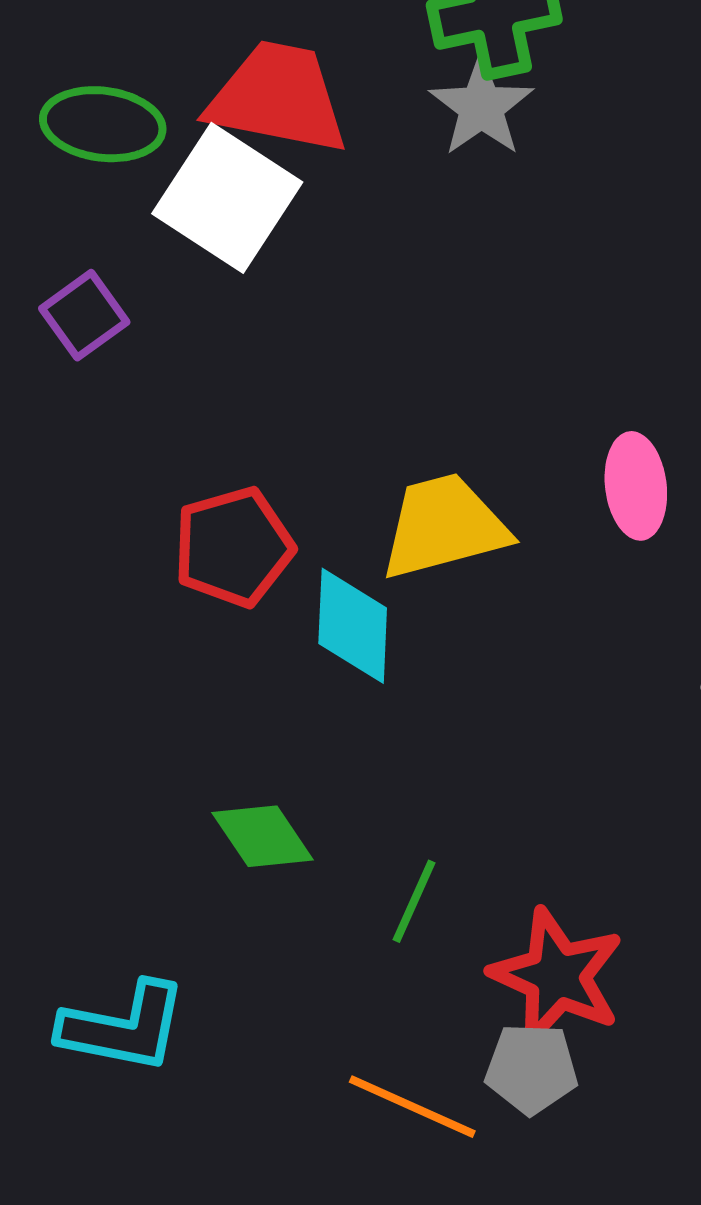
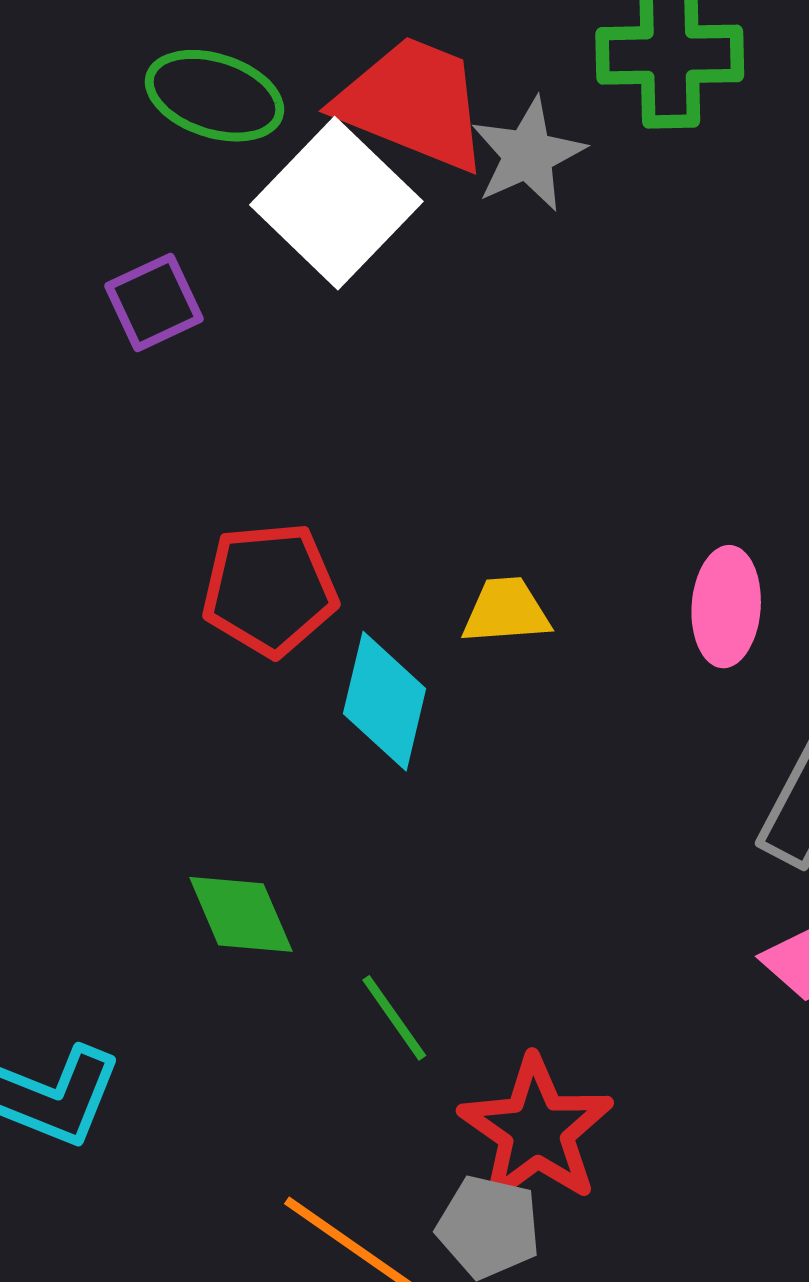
gray star: (481, 107) -> (528, 154), moved
yellow trapezoid: (444, 527) -> (506, 611), size x0.6
green line: (414, 901) -> (394, 1018), turned -70

